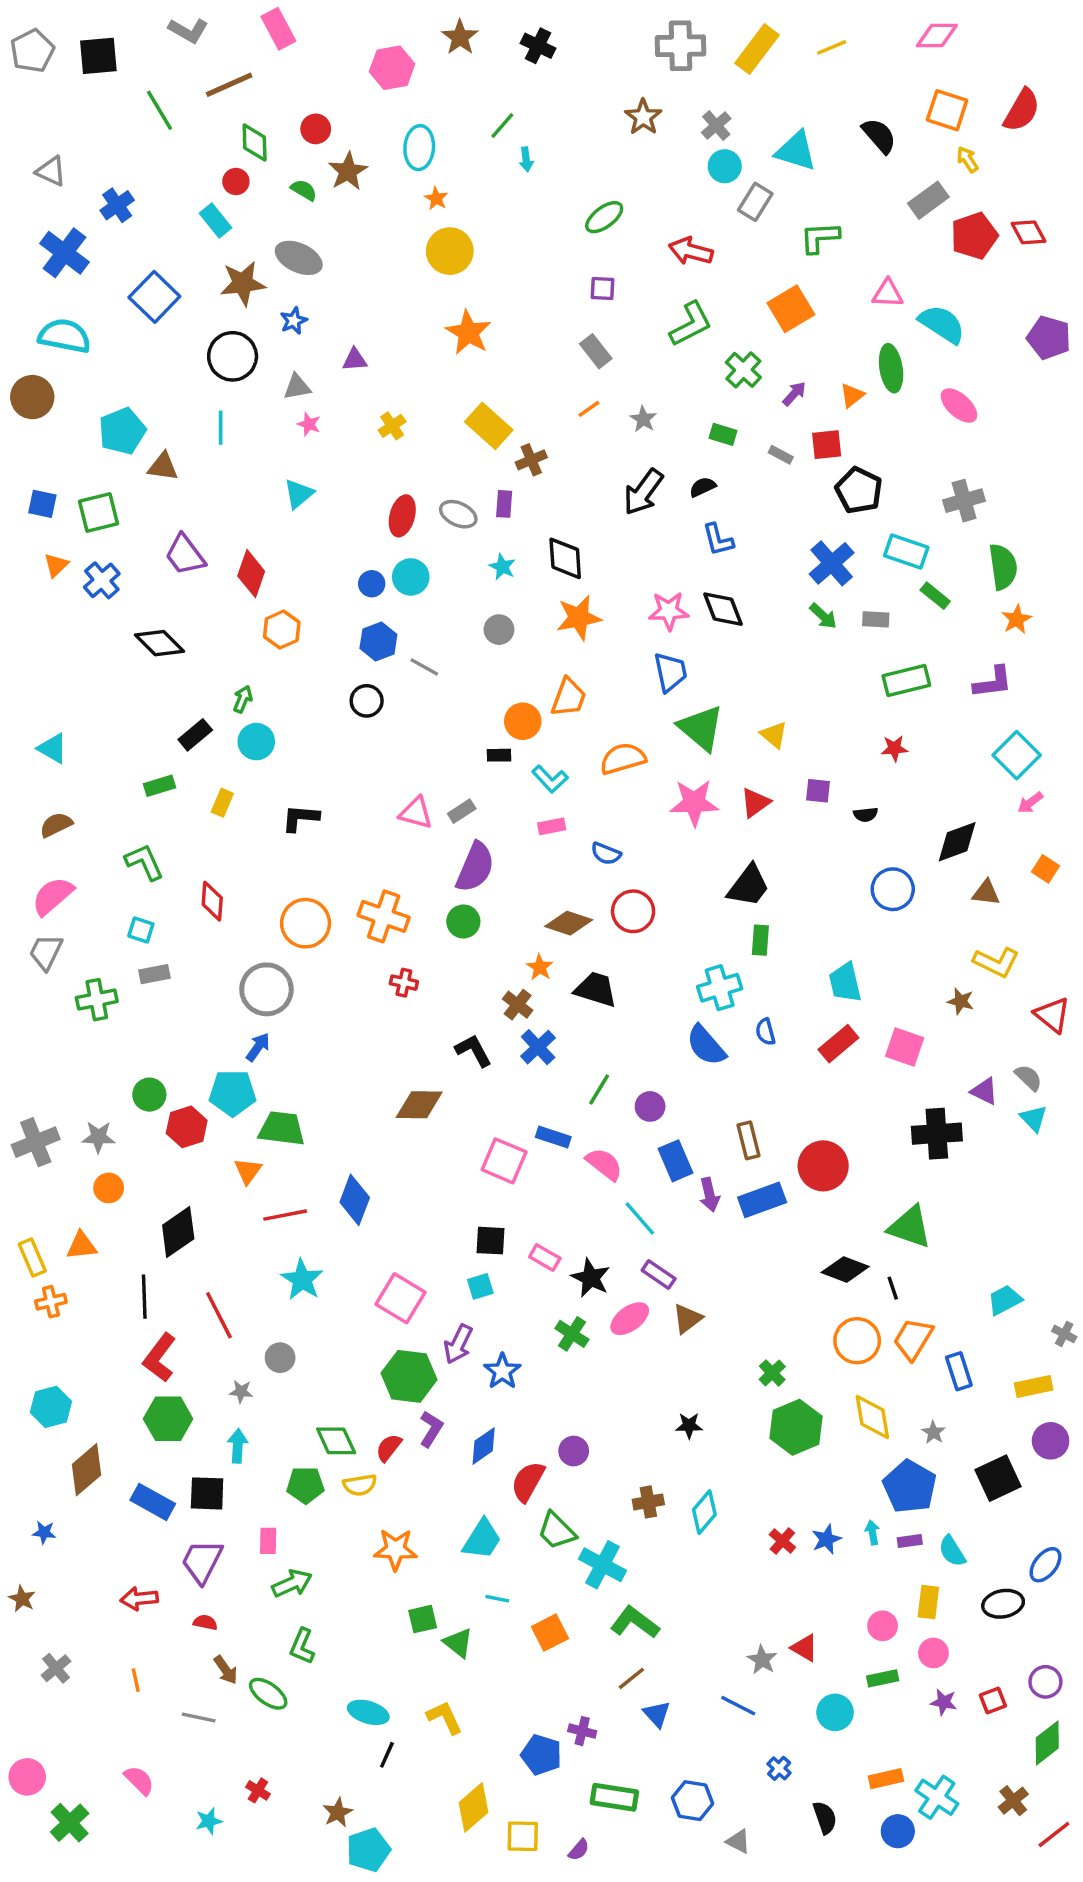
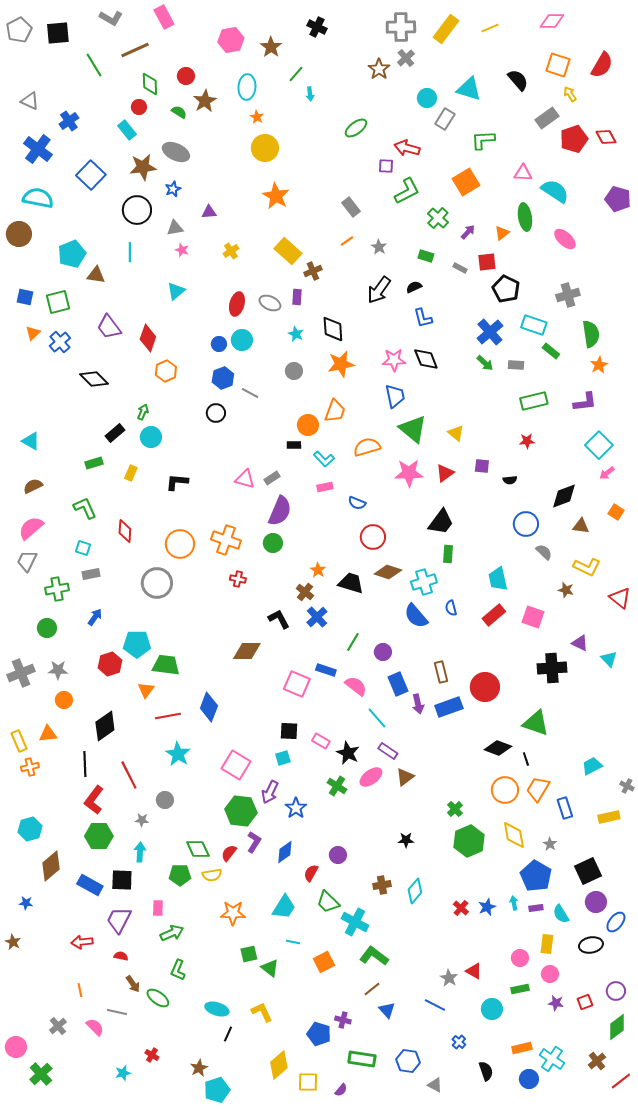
brown star: (460, 37) -> (271, 47), moved
gray cross: (716, 125) -> (406, 58), moved
purple square: (603, 288) -> (386, 166), moved
brown diamond: (569, 923) -> (388, 572), moved
blue arrow: (258, 1047) -> (95, 617), moved
gray semicircle: (1029, 1078) -> (544, 552), moved
green circle: (149, 1095) -> (47, 628), moved
purple circle: (1051, 1441) -> (596, 902), moved
red semicircle: (528, 1482) -> (311, 873), size x0.7
gray cross: (56, 1668) -> (58, 1026), moved
pink semicircle: (139, 1780) -> (95, 1027), moved

